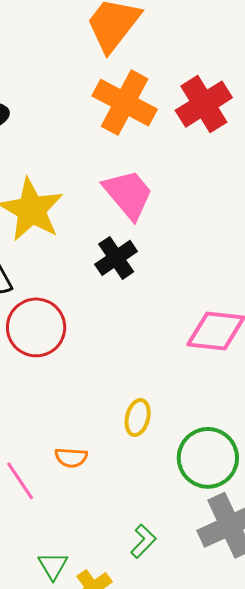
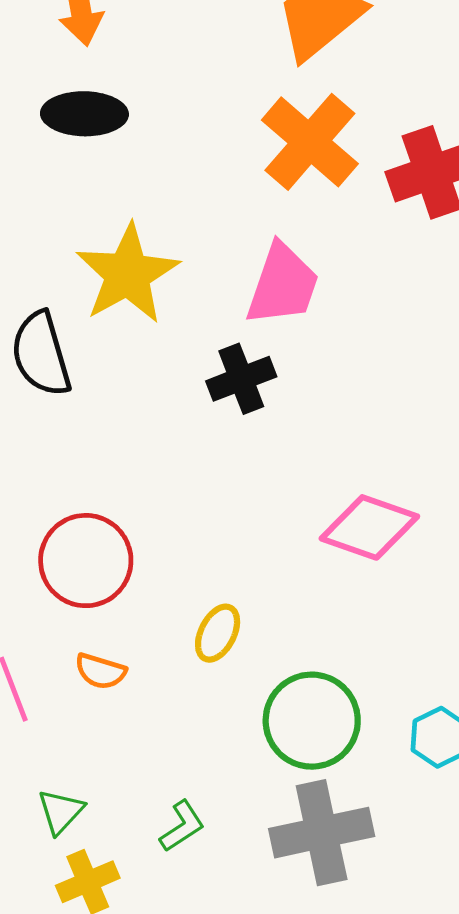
pink trapezoid: (128, 194) -> (283, 285), turned 46
red circle: (36, 327) -> (86, 561), moved
green triangle: (53, 566) -> (61, 812), moved

